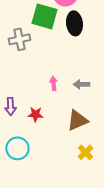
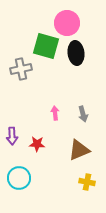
gray arrow: (81, 84) -> (83, 114), turned -105
yellow cross: (85, 152) -> (87, 182), turned -35

